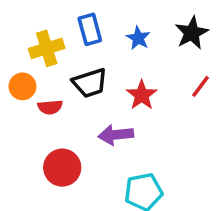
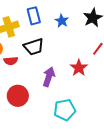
red star: (142, 95) -> (79, 68), moved
purple arrow: (116, 135) -> (49, 77), turned 114

